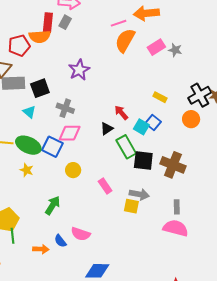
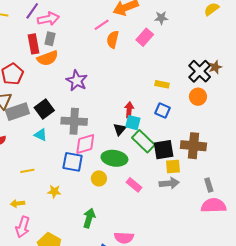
orange semicircle: (40, 37) -> (48, 58), moved
orange semicircle: (125, 40) -> (113, 39), size x0.7
gray star: (175, 50) -> (161, 18), moved
gray cross: (65, 108) -> (74, 121), size x1.4
red arrow: (121, 113) -> (129, 110), turned 63
cyan square: (141, 127) -> (133, 123), moved
green ellipse: (28, 145) -> (114, 158), moved
yellow square: (131, 206) -> (173, 167), moved

